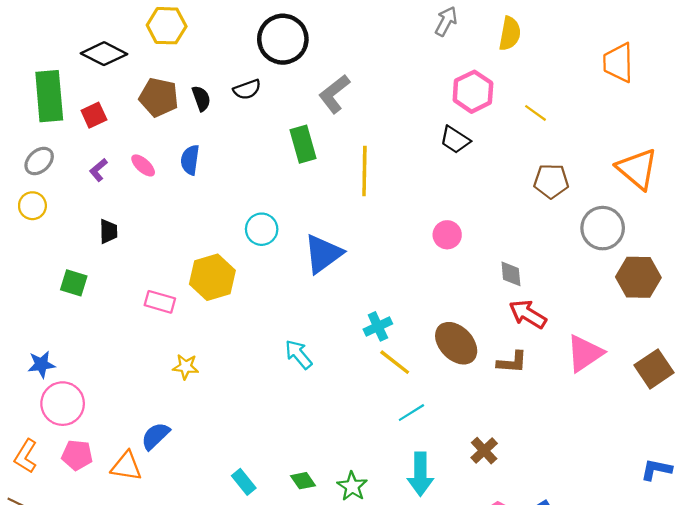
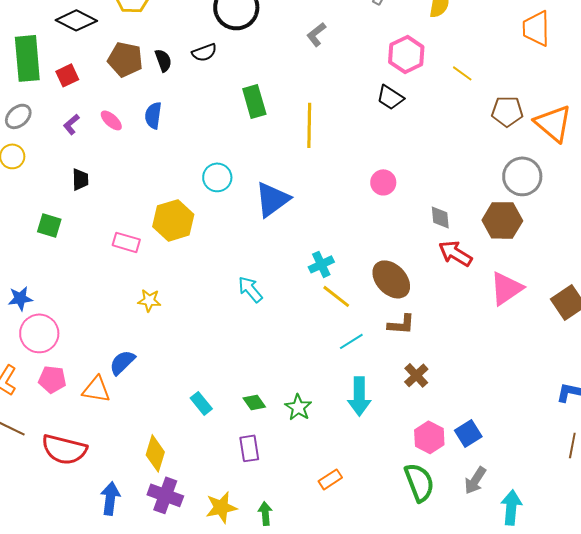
gray L-shape: (334, 94) -> (316, 34), moved, size x0.7
brown pentagon: (551, 181) -> (507, 111), moved
brown hexagon: (638, 277) -> (502, 220), moved
brown L-shape: (512, 362) -> (401, 324), moved

